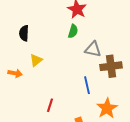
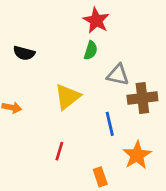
black semicircle: (24, 33) -> (24, 53), turned -77
yellow triangle: (36, 60) -> (68, 97), moved, size x1.5

